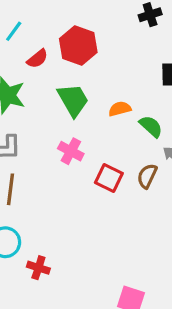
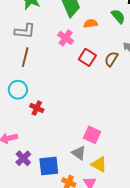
orange semicircle: (120, 109) -> (91, 24), moved
green semicircle: (151, 126) -> (118, 16), moved

